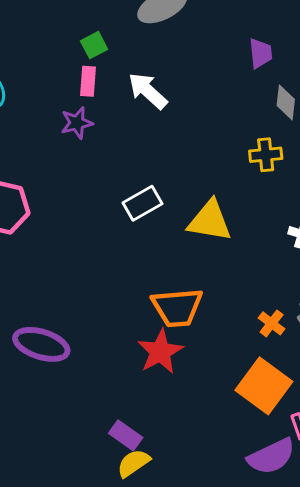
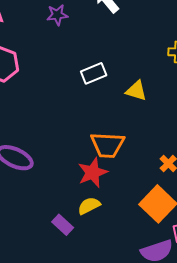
yellow triangle: (210, 221) -> (136, 91), size x0.7
yellow semicircle: (133, 463) -> (89, 206), moved

